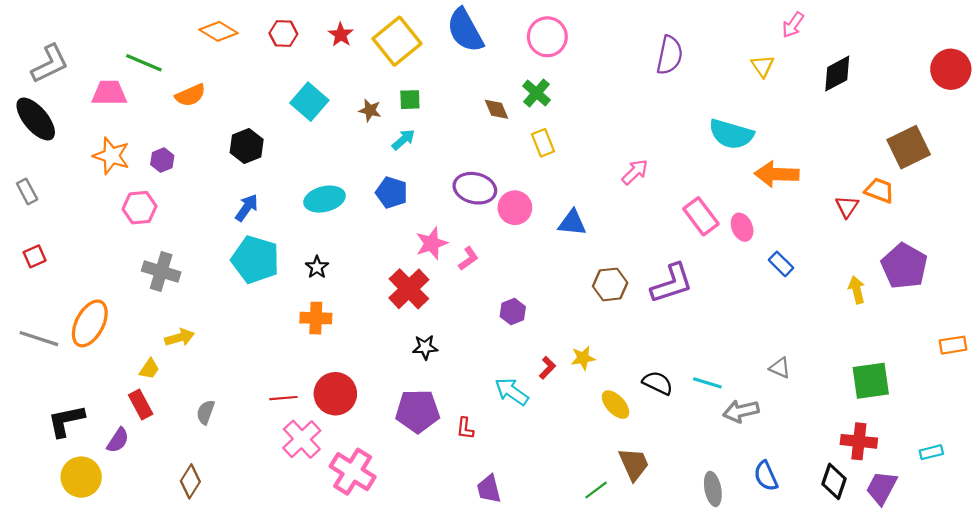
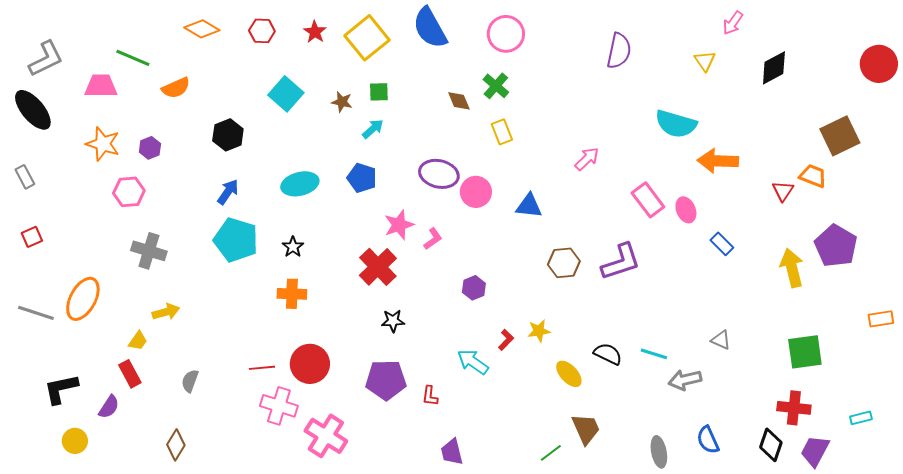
yellow arrow: (857, 290) -> (792, 268), size x1.5
pink cross: (302, 439) -> (279, 406), turned -30
yellow circle: (81, 477) -> (75, 441), size x0.7

